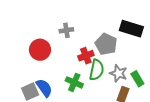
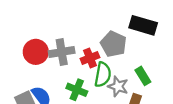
gray cross: (66, 30) -> (62, 52), moved, size x1.5
gray star: (118, 73) -> (118, 86), moved
green rectangle: (137, 79) -> (143, 76), moved

